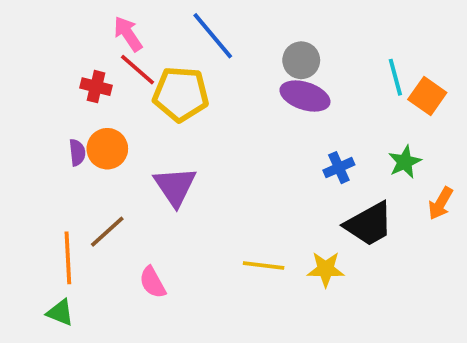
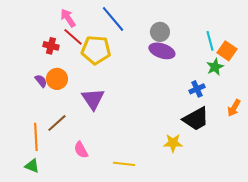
purple semicircle: (77, 152) -> (41, 81), turned -32
green star: (405, 162) -> (215, 67), moved
blue cross: (339, 168) -> (197, 89), moved
yellow line: (264, 265) -> (124, 164), moved

